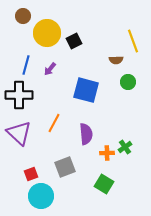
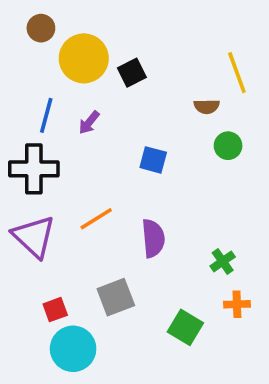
blue square: (86, 90) -> (153, 160), size x0.6
orange line: (54, 123) -> (96, 219), turned 30
orange cross: (107, 153) -> (237, 304), moved

